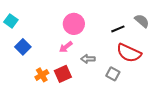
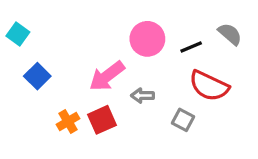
pink circle: (74, 24) -> (147, 39), moved
pink arrow: (66, 47) -> (107, 76), size x1.6

